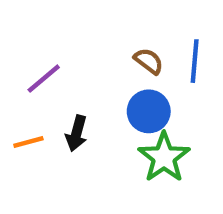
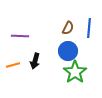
brown semicircle: (149, 61) -> (68, 28), turned 80
purple line: (44, 79) -> (20, 36), turned 42

